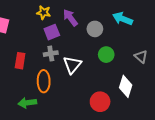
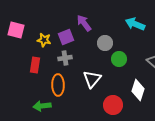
yellow star: (44, 13) -> (44, 40), moved
gray circle: (95, 29) -> (105, 43), moved
white triangle: (72, 65) -> (92, 79), moved

